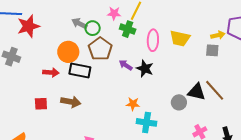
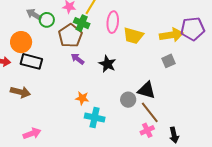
yellow arrow: (218, 35) -> (171, 35), size x1.6
pink ellipse: (153, 40) -> (113, 22), moved
brown pentagon: (100, 49) -> (70, 36), moved
gray square: (212, 50) -> (168, 61), moved, turned -32
black star: (145, 68) -> (107, 64), moved
brown line: (215, 90) -> (150, 112), moved

